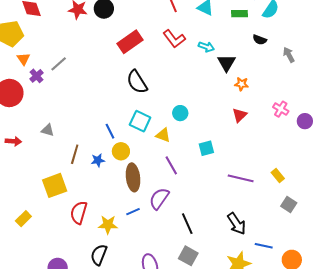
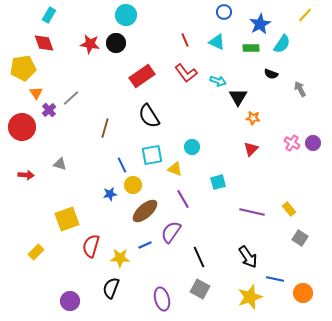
cyan square: (140, 121) -> (152, 155), turned -35
purple circle: (305, 121) -> (313, 143), moved
brown line: (75, 154) -> (105, 128), moved
brown ellipse: (133, 177) -> (145, 211), turned 56

